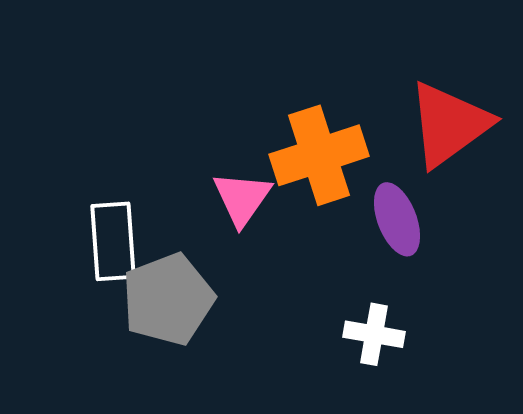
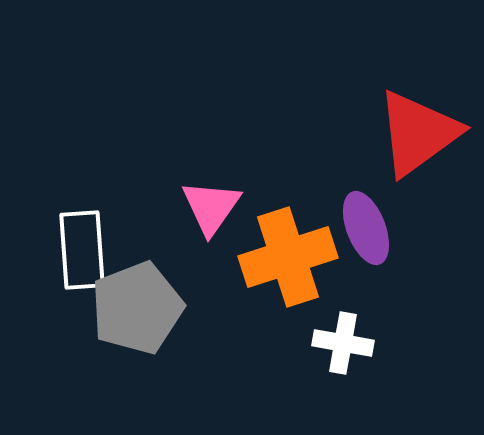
orange cross: (319, 155) -> (288, 257), moved

